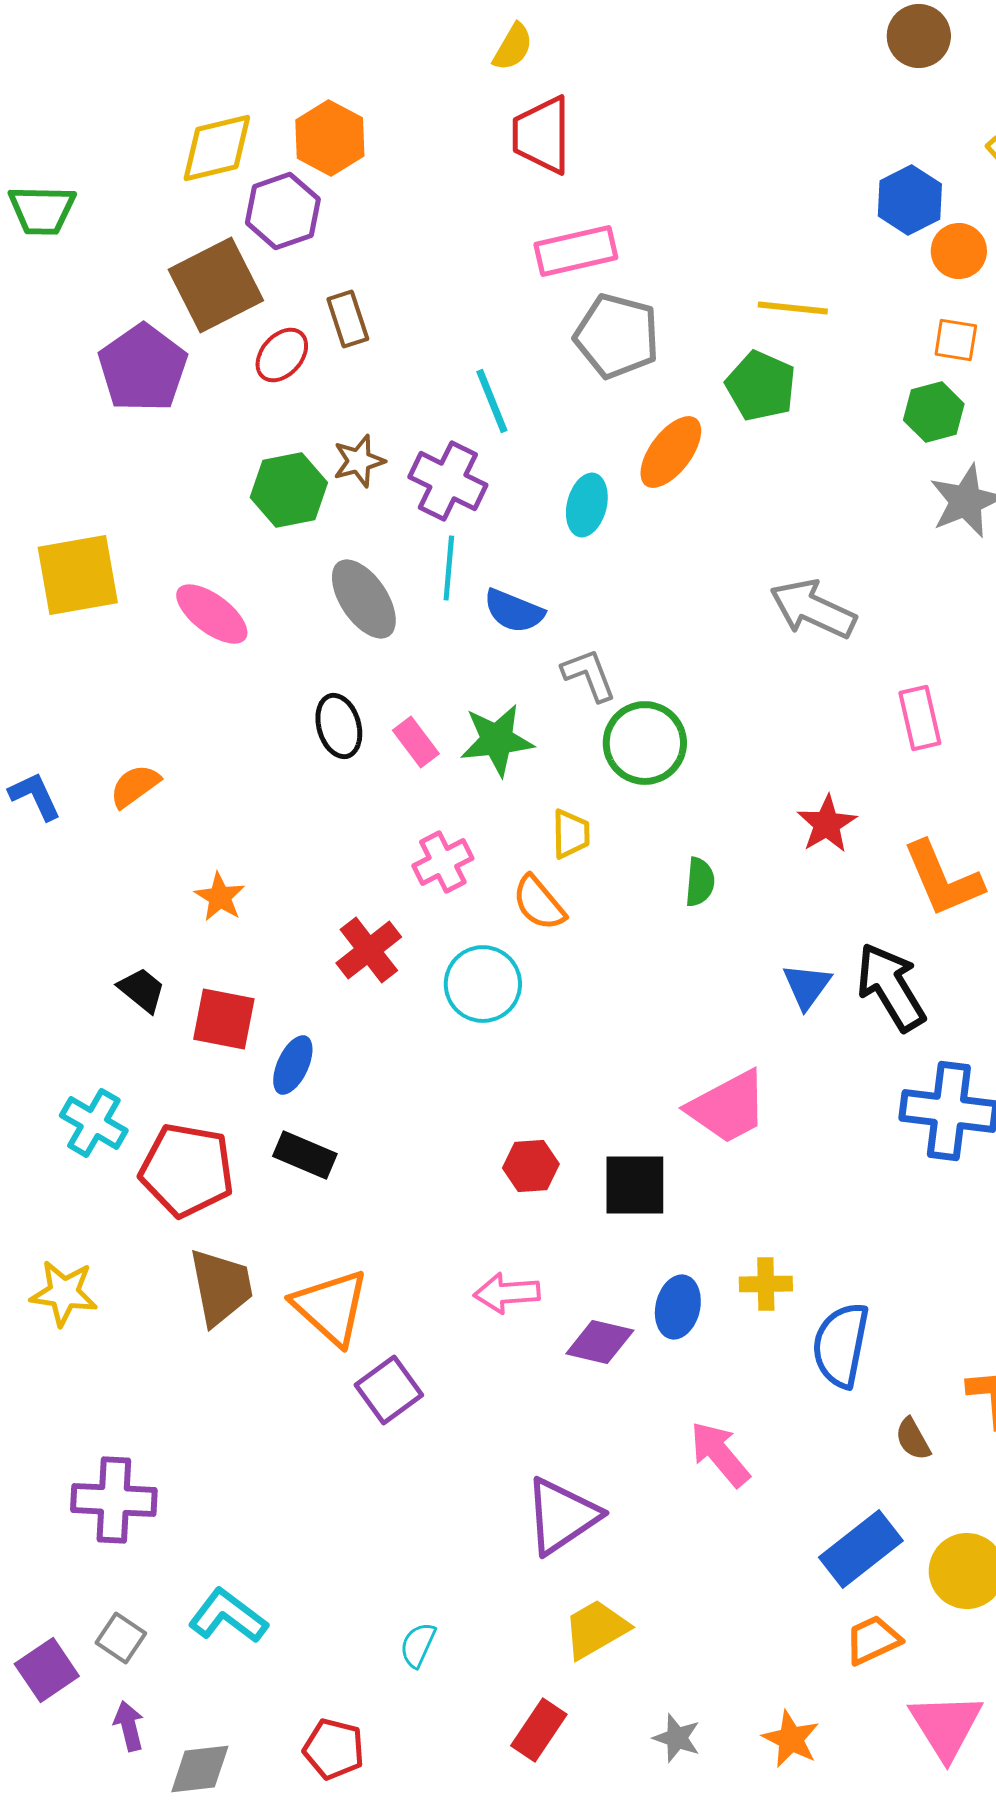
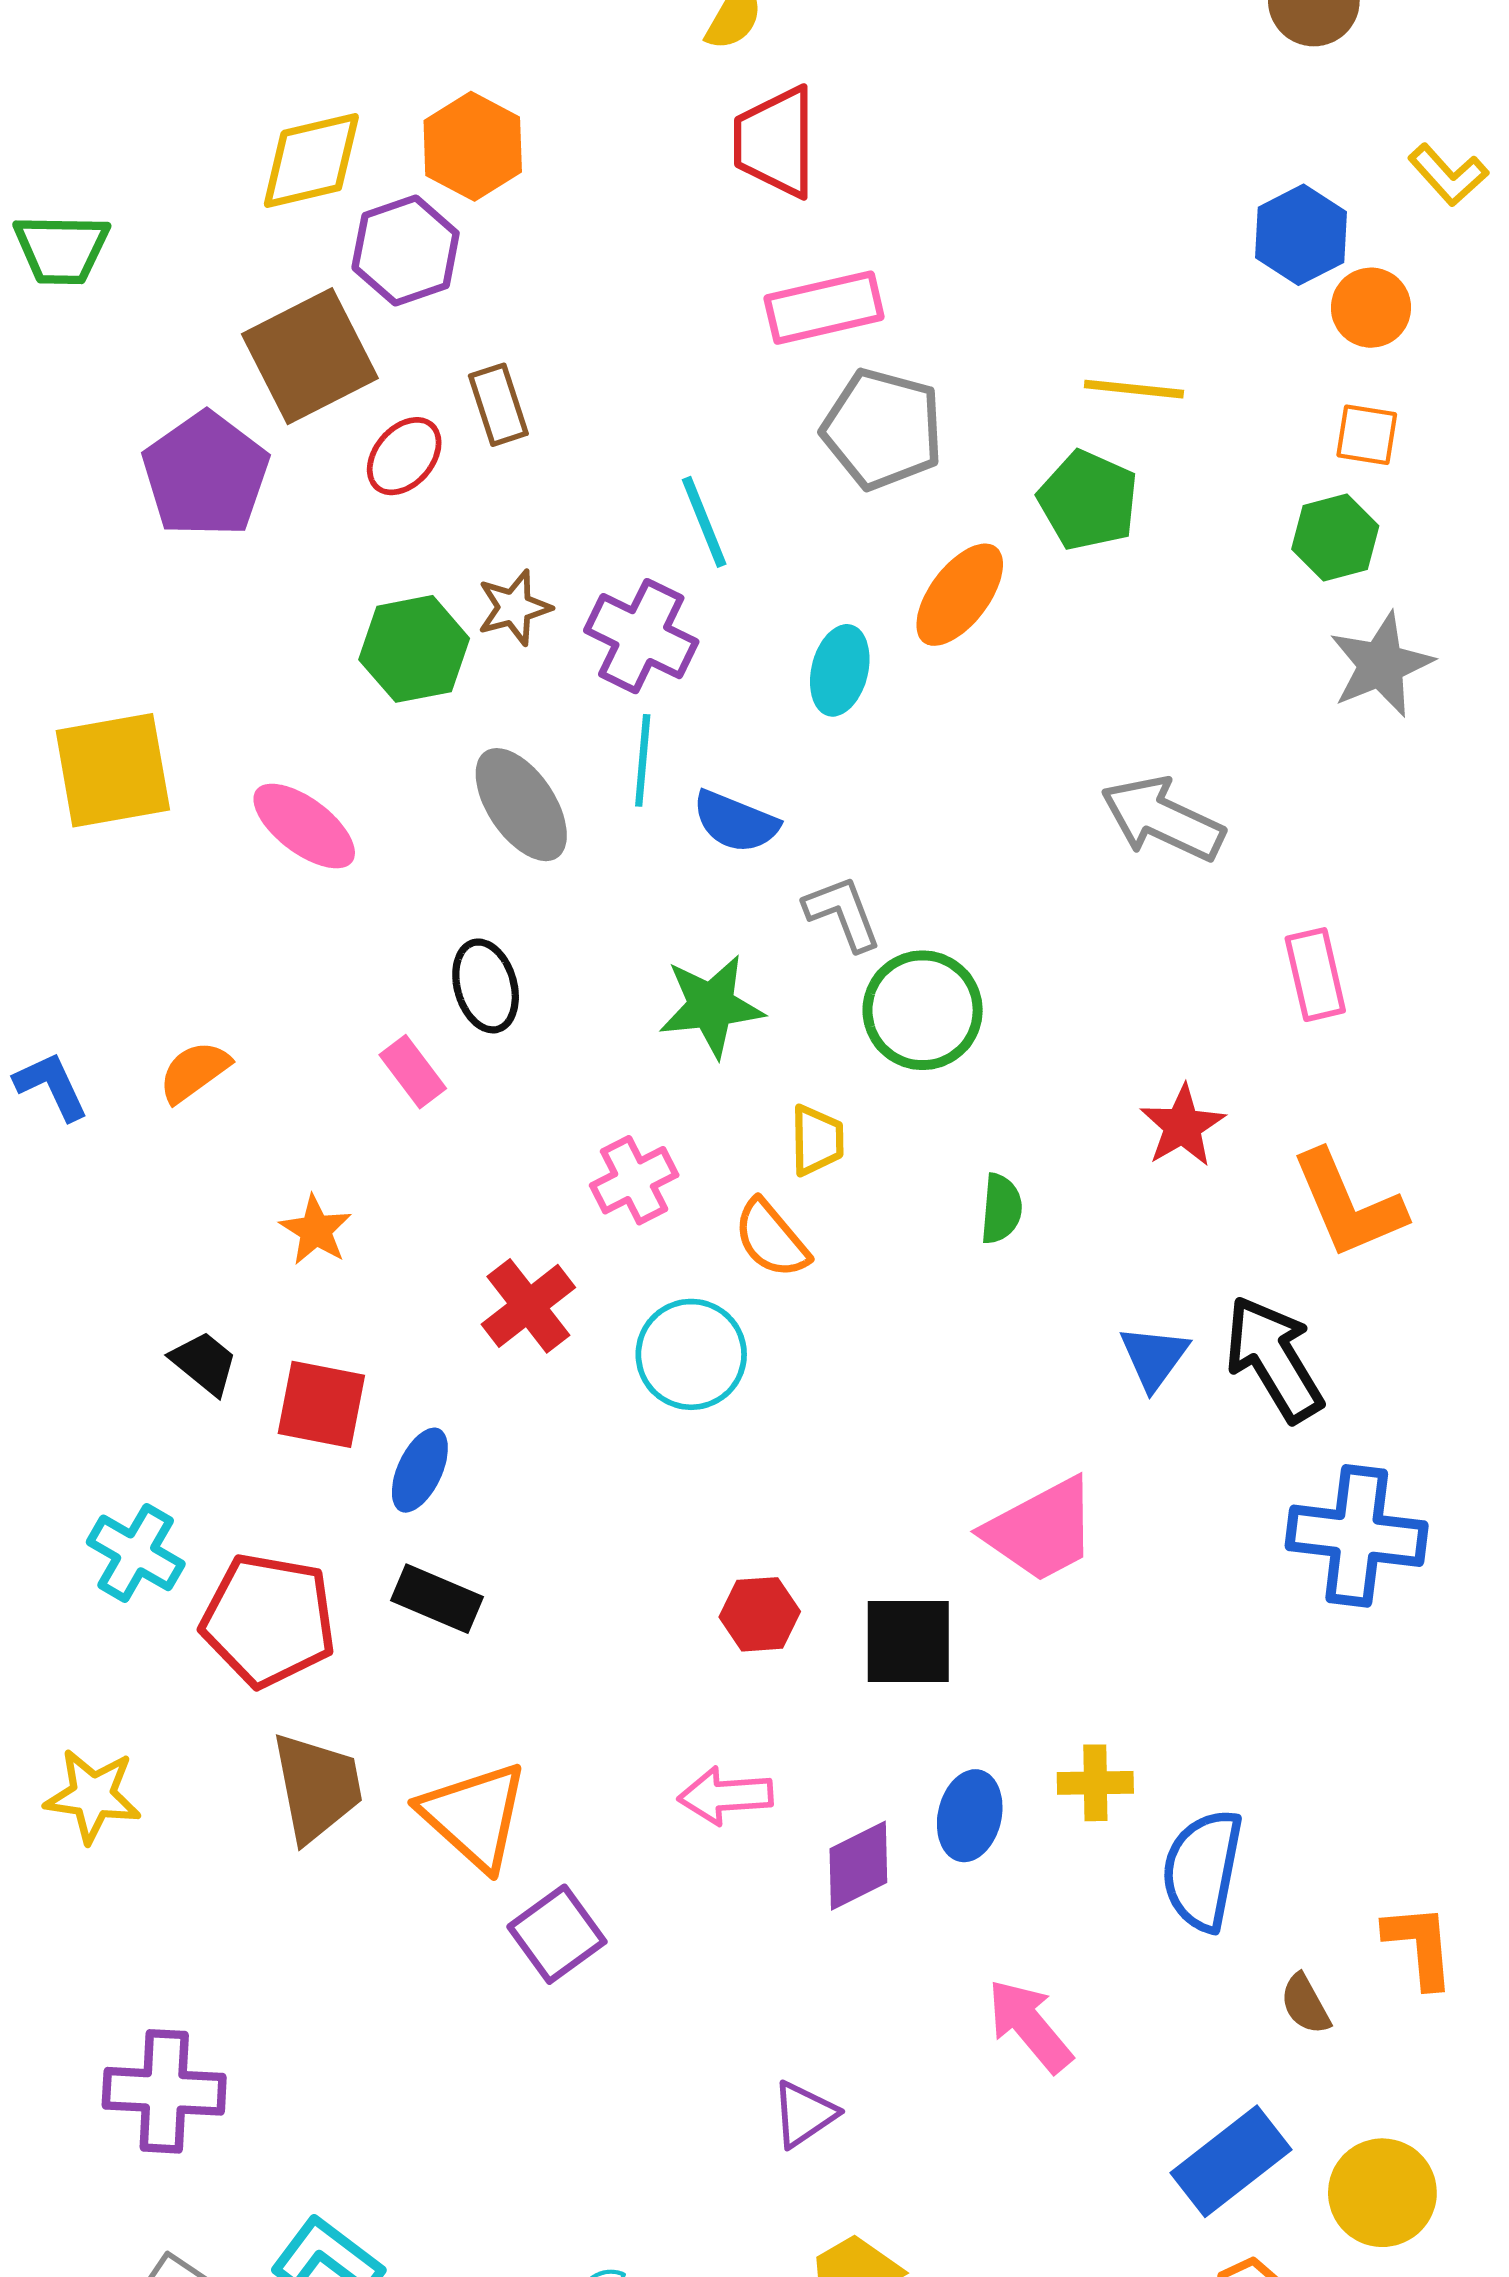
pink rectangle: (416, 742) -> (413, 1072), moved
purple diamond: (600, 1342) -> (858, 1866), turned -40
purple triangle: (562, 1516) -> (804, 2114), size x0.6

